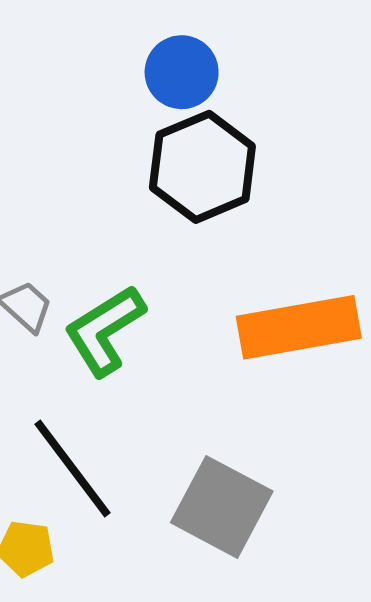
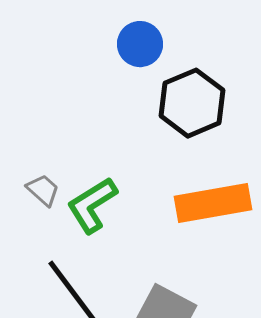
black hexagon: (202, 167) -> (192, 103), moved

